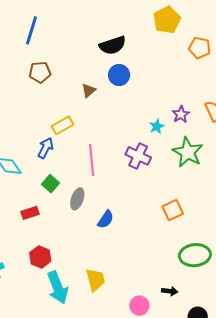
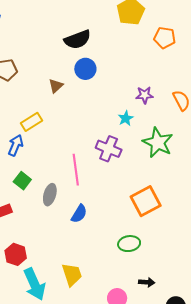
purple star: (181, 114) -> (145, 95), moved, turned 30
pink line: (92, 160) -> (76, 170), moved
orange square: (173, 210) -> (146, 201), size x1.4
green ellipse: (195, 255) -> (129, 244), moved, size x0.7

